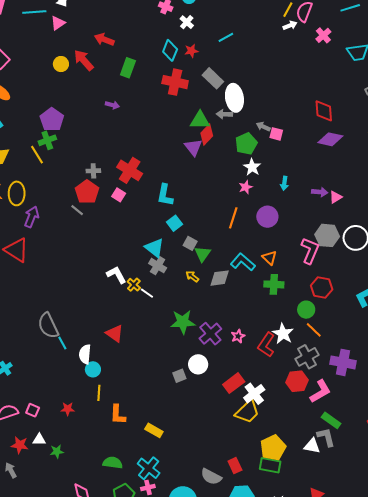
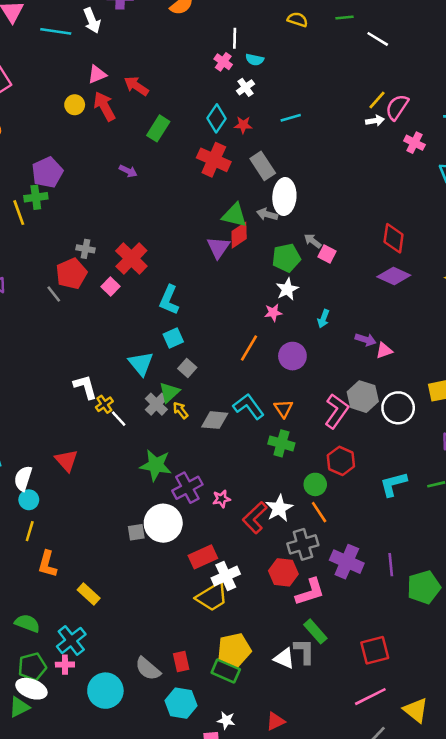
pink triangle: (58, 23) -> (97, 74), moved
pink cross: (323, 35) -> (414, 143), turned -35
green triangle: (203, 254) -> (169, 392), moved
gray cross: (158, 266) -> (156, 404), moved
white circle: (198, 364) -> (163, 523), size x1.5

